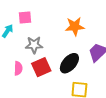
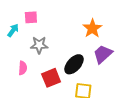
orange star: (75, 26) -> (92, 28), moved, turned -30
red square: (41, 67) -> (51, 78), moved

